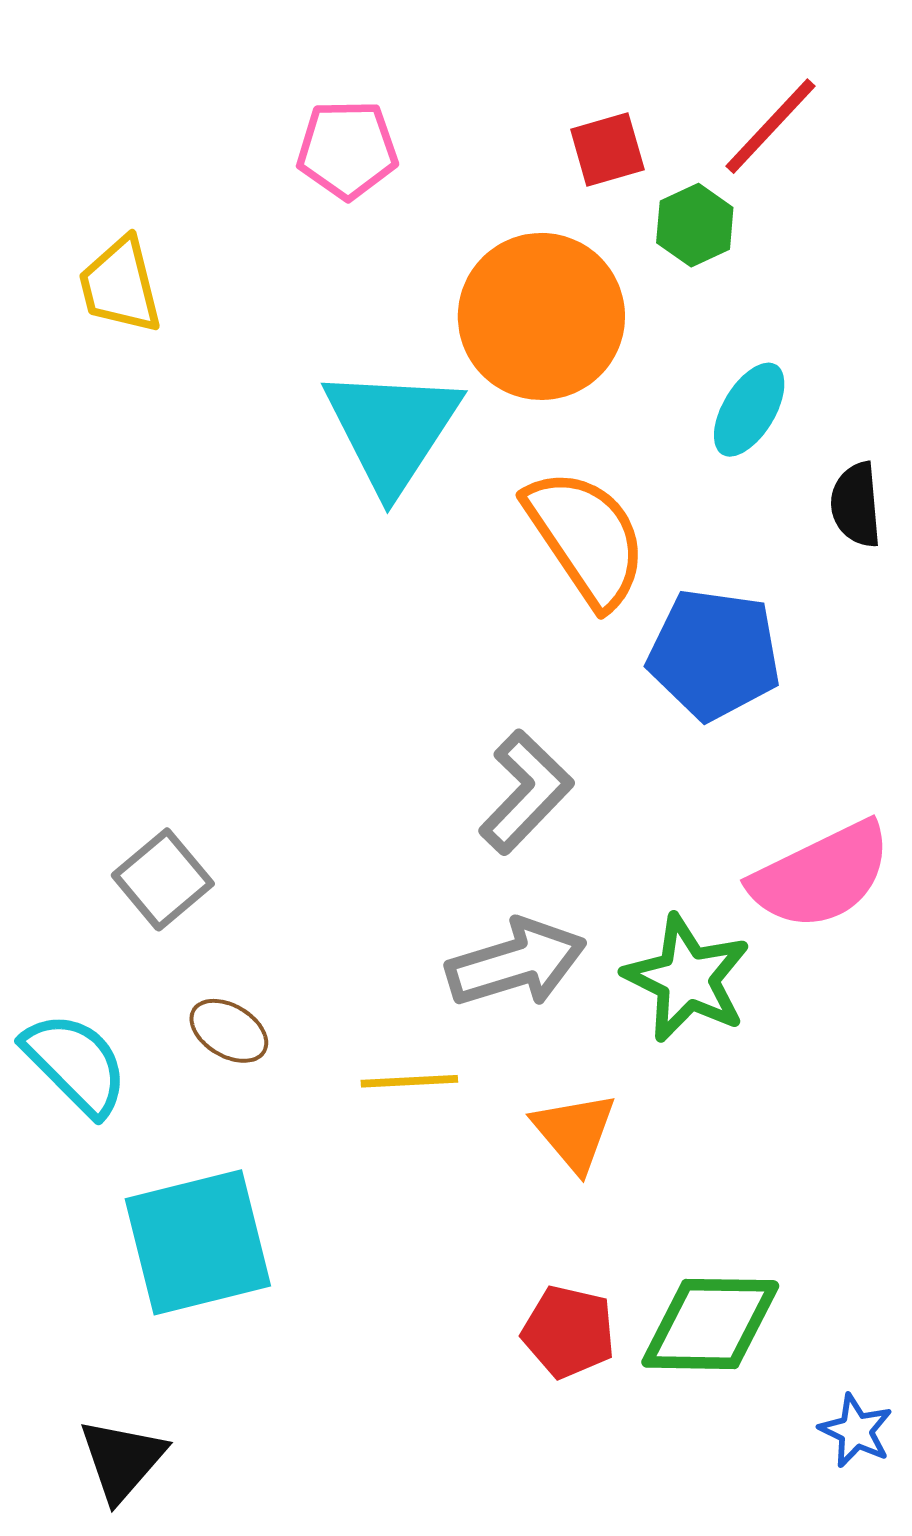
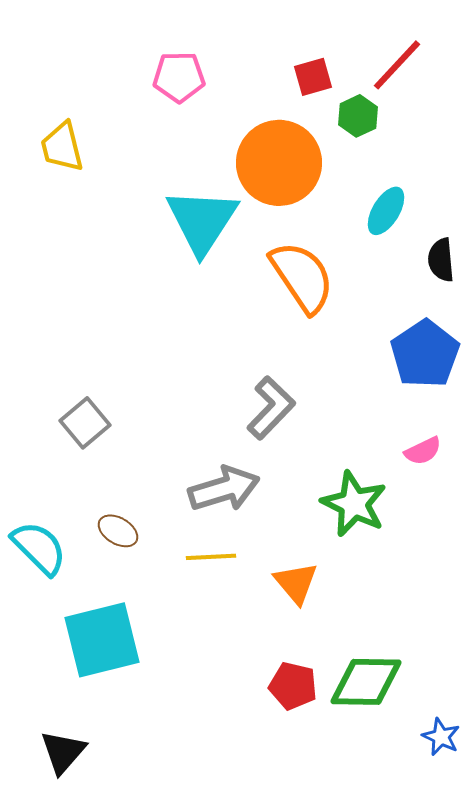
blue pentagon: (714, 654) -> (425, 354), moved, turned 30
pink semicircle: (821, 876) -> (423, 451), size x0.5
gray square: (163, 879) -> (85, 423), moved
gray arrow: (516, 963) -> (224, 489), moved

